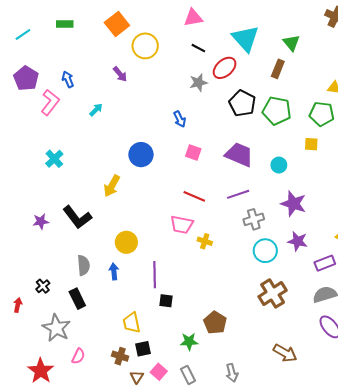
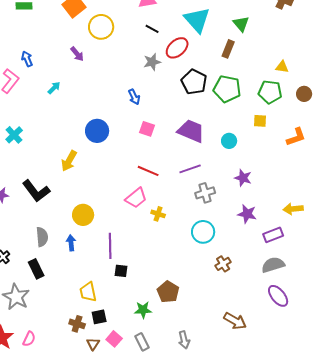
purple star: (293, 204) -> (243, 178), size x0.7
pink trapezoid: (182, 225) -> (136, 198), turned -50
cyan circle: (265, 251) -> (203, 232), moved
brown cross: (273, 293) -> (223, 264), size x0.6
pink semicircle: (78, 356) -> (29, 339), moved

